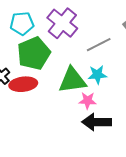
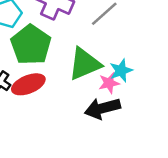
cyan star: (97, 75) -> (121, 71), moved
black arrow: (97, 122) -> (102, 108), moved

